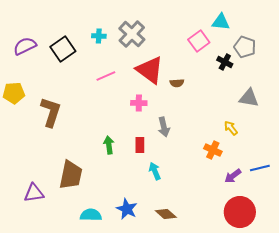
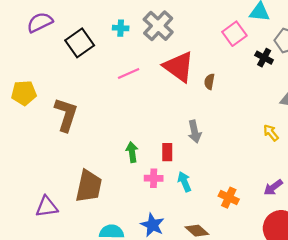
purple semicircle: (25, 46) -> (40, 22), moved
brown semicircle: (177, 83) -> (209, 82), turned 104
pink cross: (139, 103) -> (154, 178), moved
orange cross: (213, 150) -> (229, 198), moved

